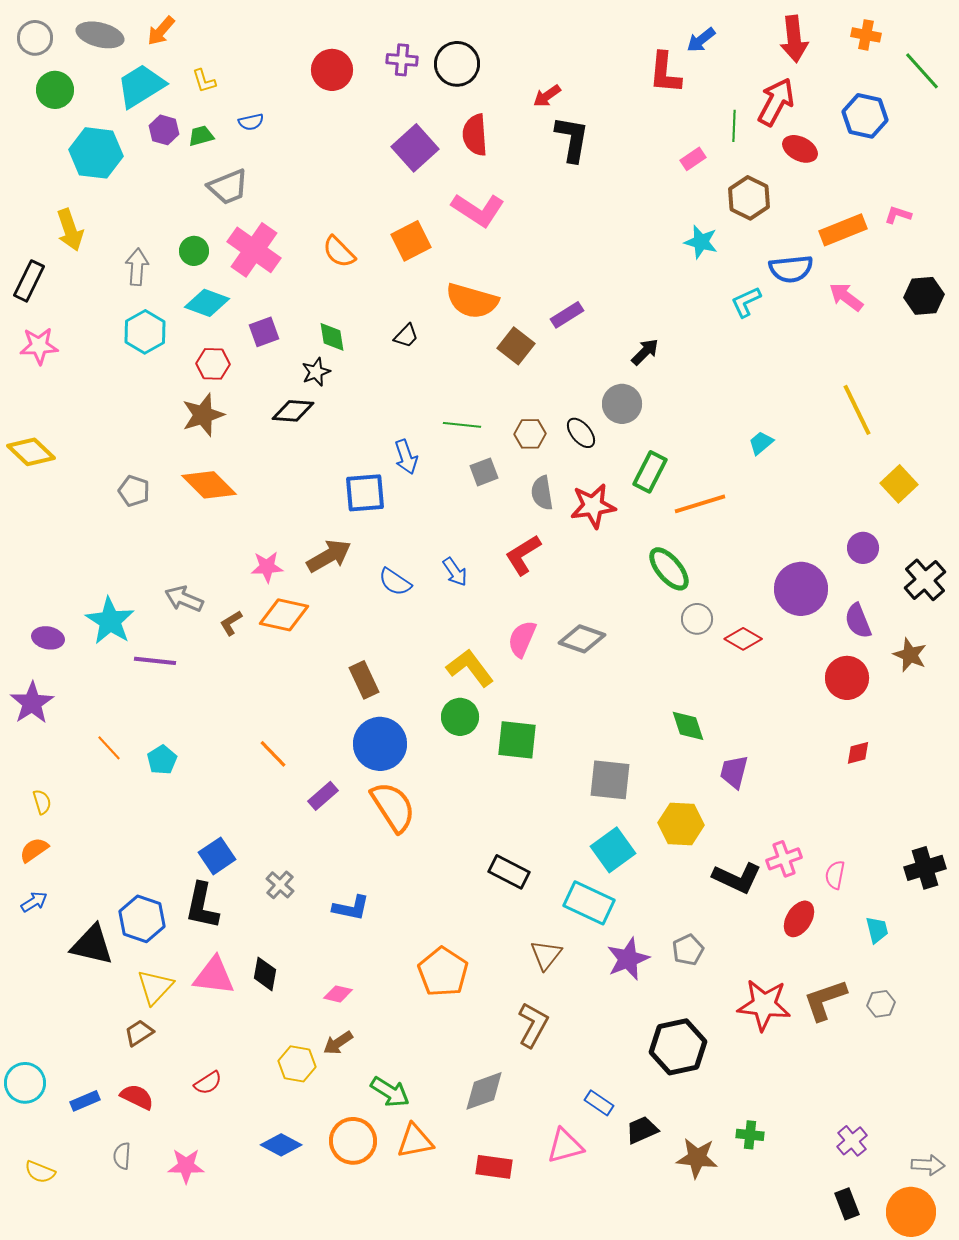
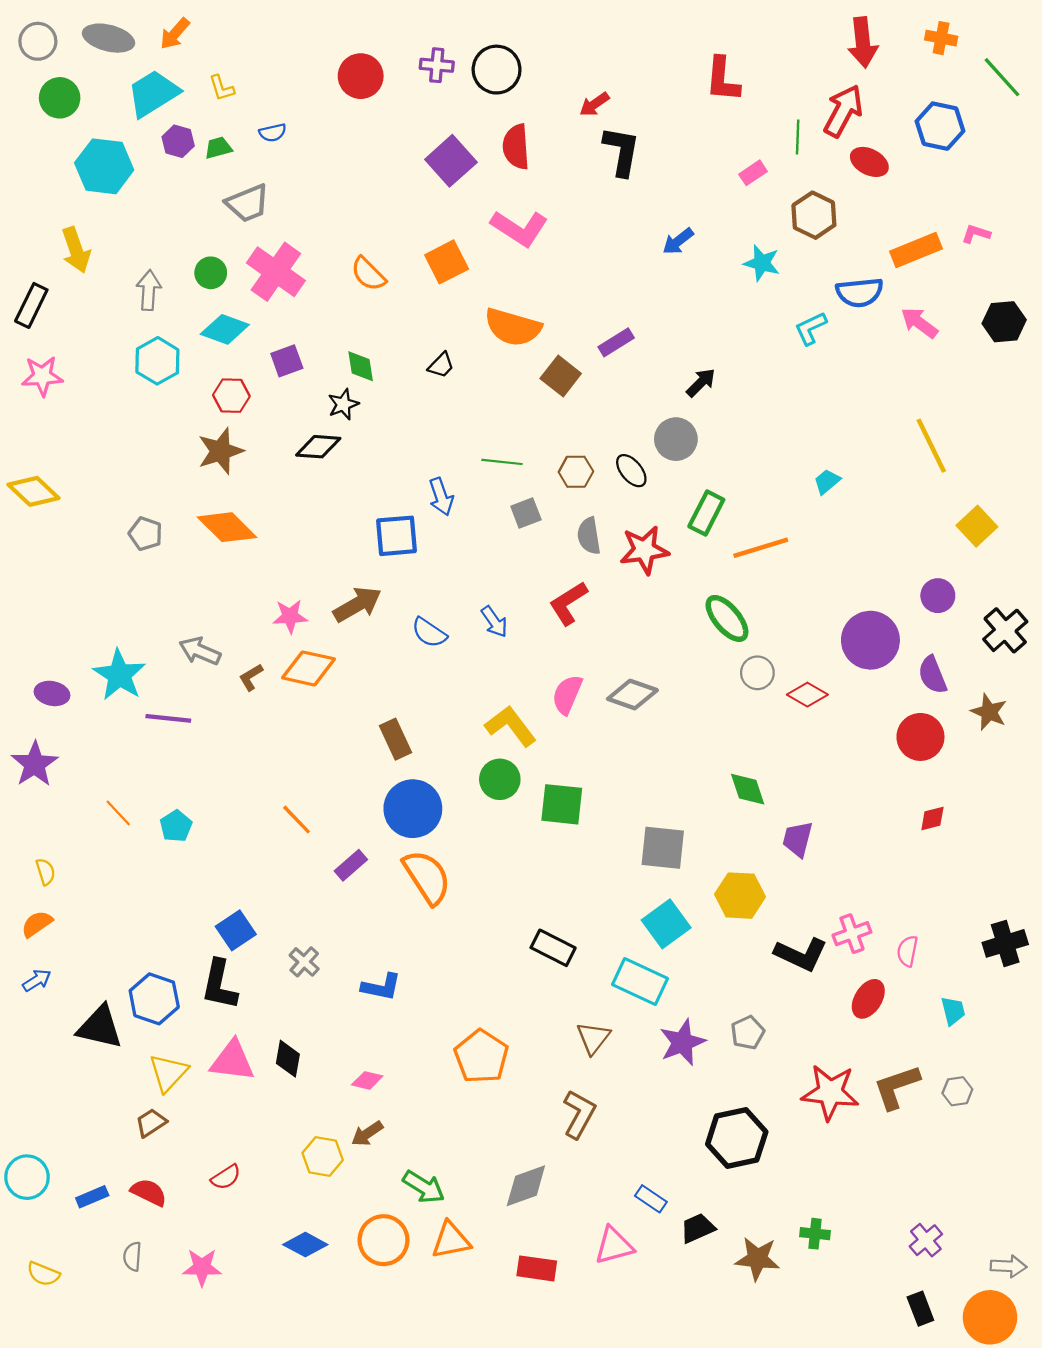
blue arrow: (701, 40) -> (678, 241), moved

